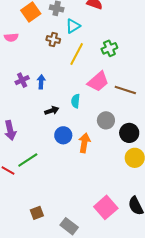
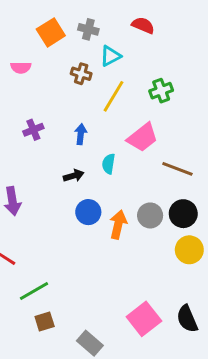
blue arrow: (41, 82) -> (81, 134), moved
brown line: (125, 90) -> (177, 169), moved
gray circle: (106, 120) -> (150, 215), moved
green line: (28, 160) -> (34, 291), moved

